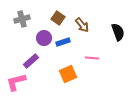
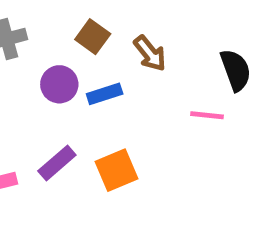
pink line: (92, 58) -> (207, 115), moved
purple rectangle: (31, 61) -> (57, 163), moved

